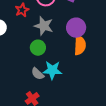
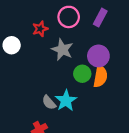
green circle: (38, 48) -> (82, 74), moved
cyan star: (52, 70) -> (66, 101), turned 30

